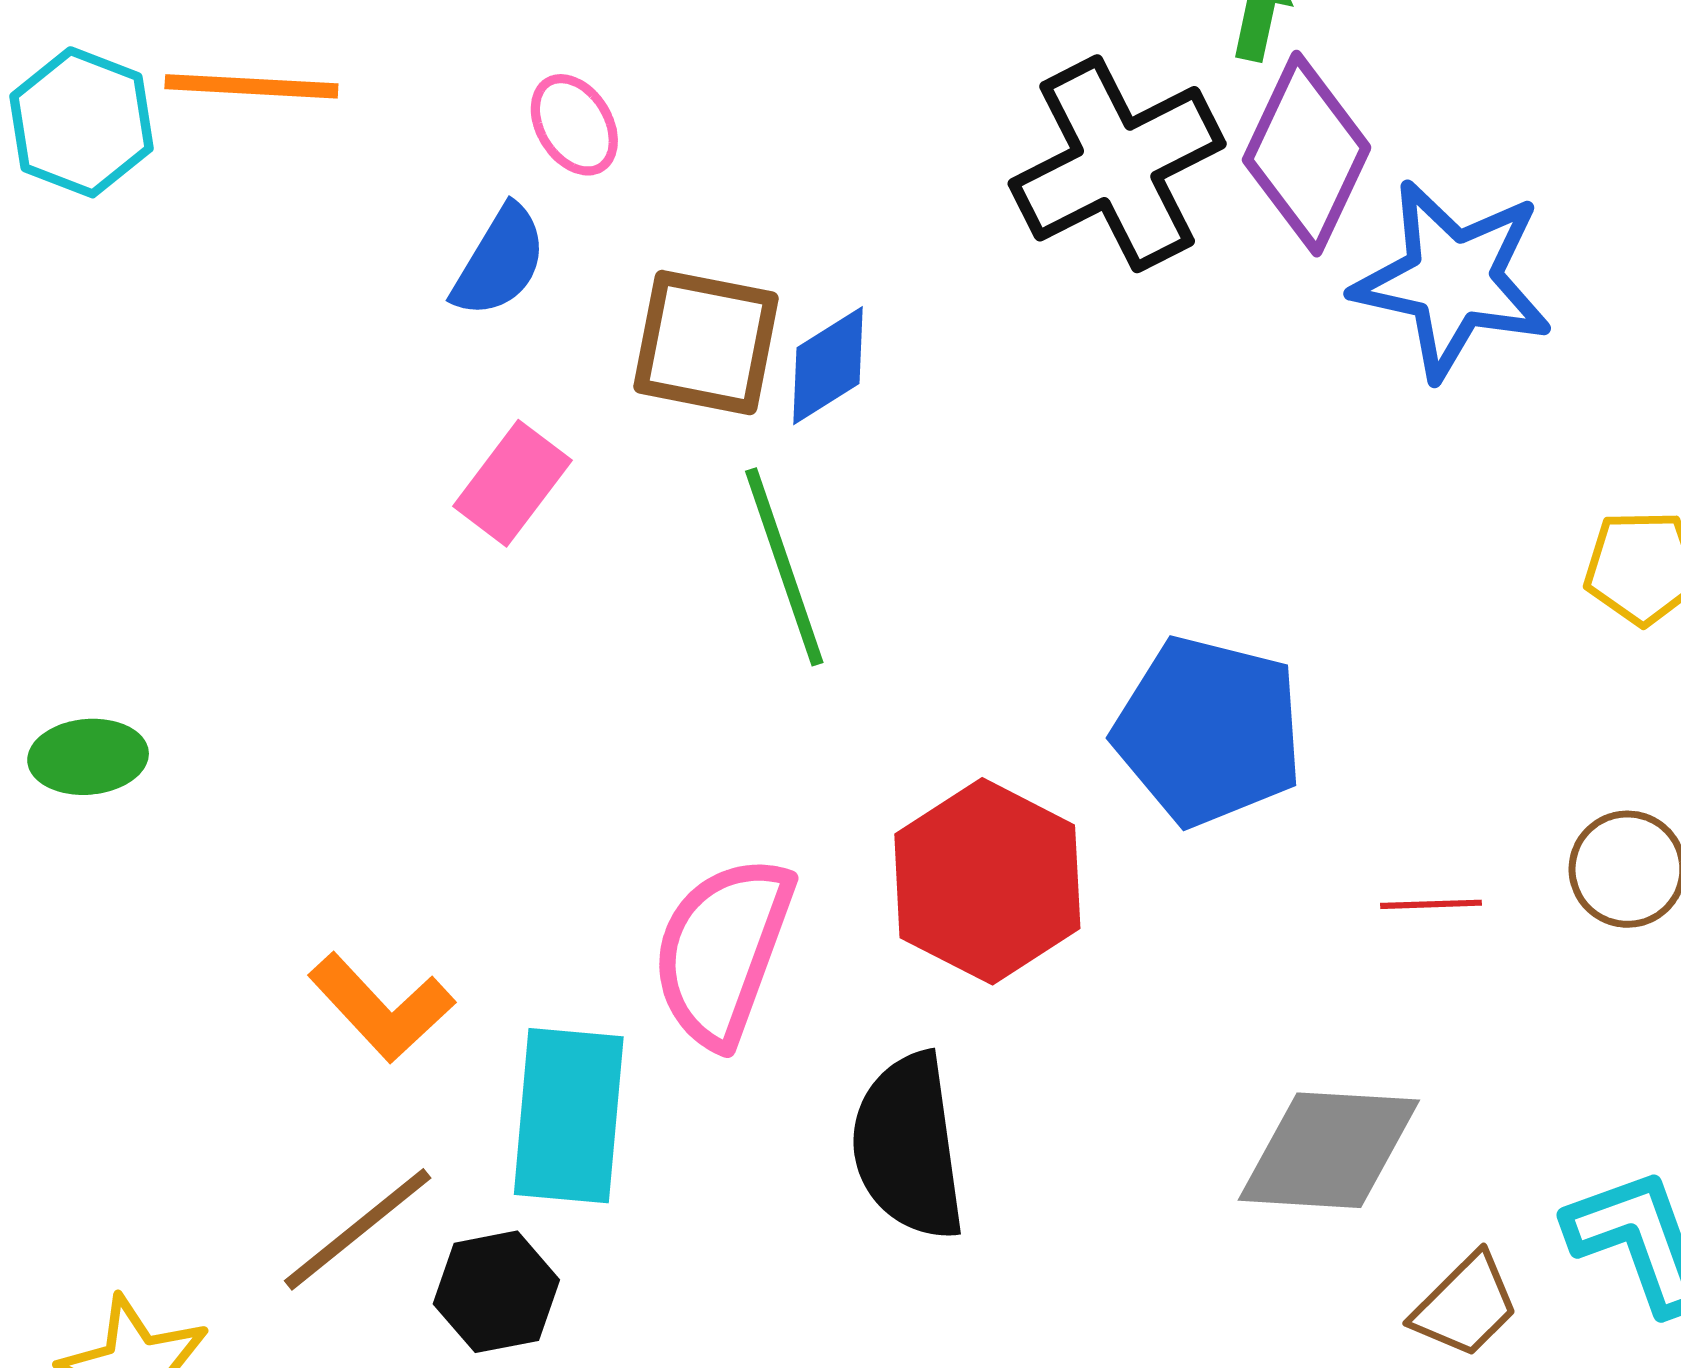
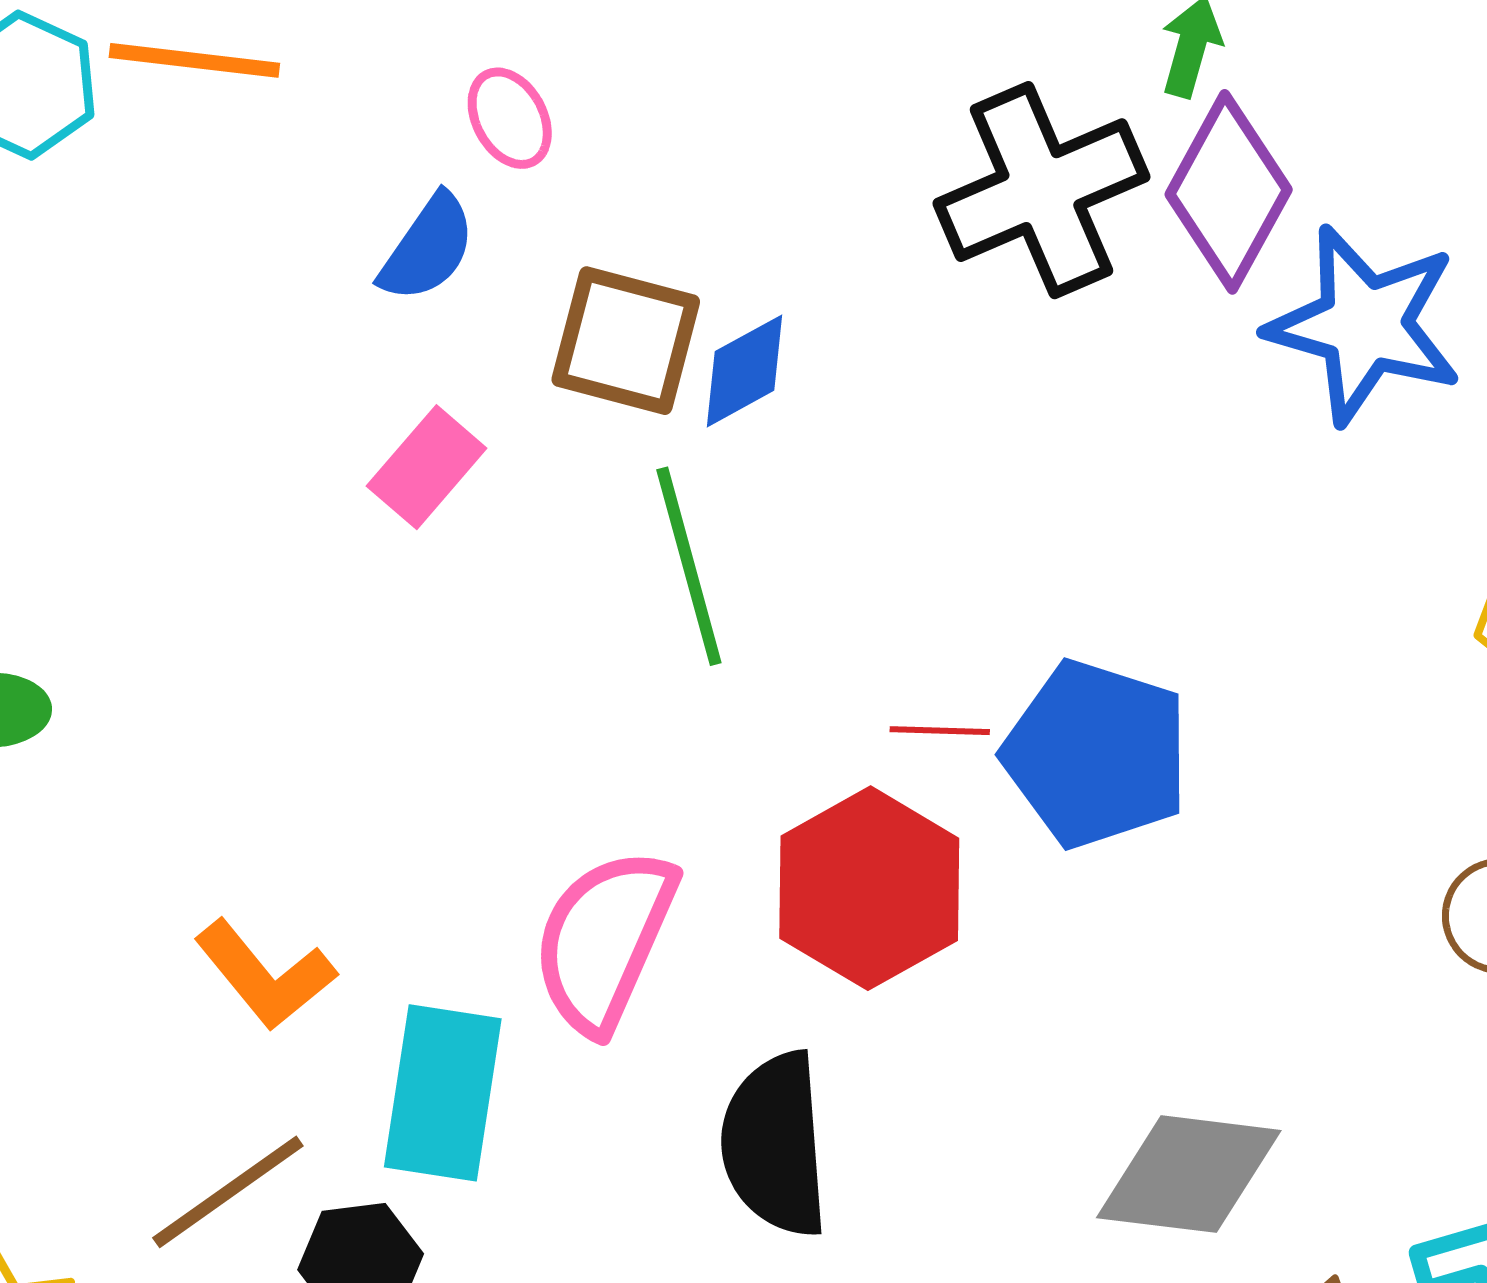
red line: (1431, 904) -> (940, 731), moved

